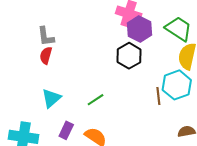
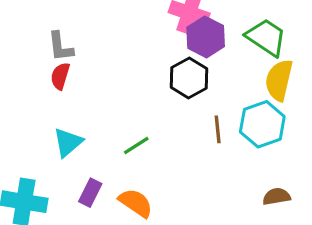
brown line: (158, 96) -> (218, 129), moved

